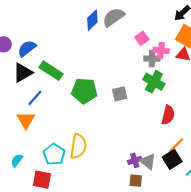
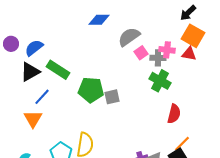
gray semicircle: (114, 17) -> (129, 37), moved
blue diamond: (92, 20) -> (99, 20), turned 45
pink square: (142, 38) -> (141, 53), moved
gray square: (120, 94) -> (112, 97), moved

